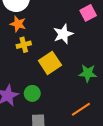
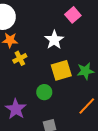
yellow square: (50, 63) -> (61, 70), moved, turned 30
green circle: (32, 93) -> (44, 92), moved

